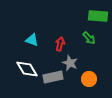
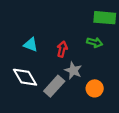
green arrow: (89, 38) -> (95, 42), turned -32
gray rectangle: (53, 77) -> (54, 86), turned -36

